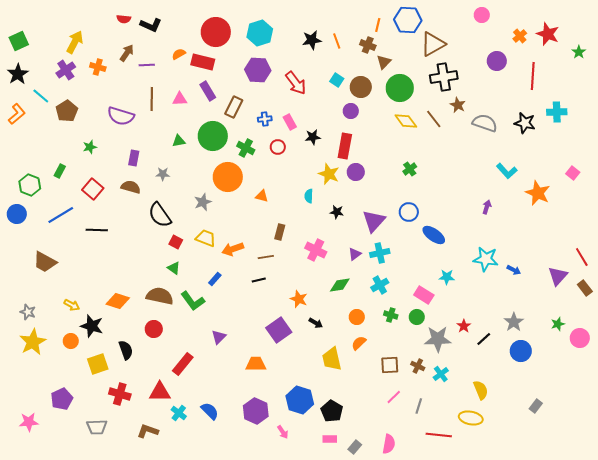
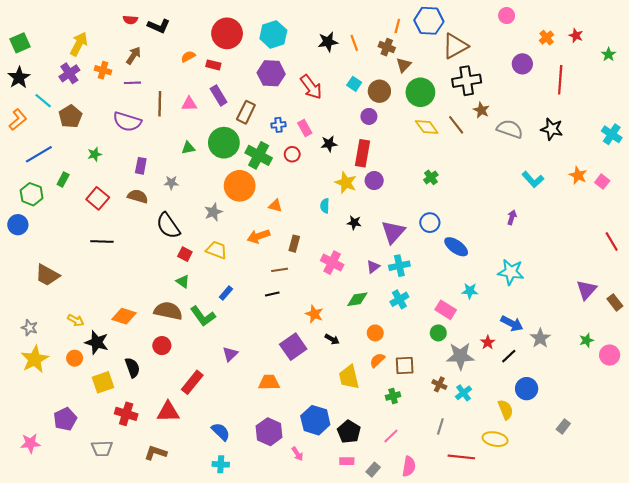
red star: (548, 34) -> (576, 36), size x0.6
red rectangle: (203, 62) -> (213, 65), size x0.6
purple line: (147, 65) -> (132, 83), moved
cyan cross: (557, 112) -> (612, 134), moved, turned 36
green cross: (246, 148) -> (259, 155), size x1.4
orange star: (538, 193) -> (578, 175), moved, size x0.7
blue line: (61, 215) -> (39, 154), moved
orange arrow: (233, 249) -> (259, 236), moved
red line: (582, 257) -> (612, 242), moved
blue arrow: (514, 270) -> (512, 323), moved, size x1.5
green cross: (391, 315) -> (393, 396), moved, turned -32
blue circle: (521, 351) -> (527, 389), moved
brown square: (390, 365) -> (405, 366), moved
pink line: (394, 397) -> (391, 436), moved
cyan cross: (179, 413) -> (221, 464), moved, turned -35

